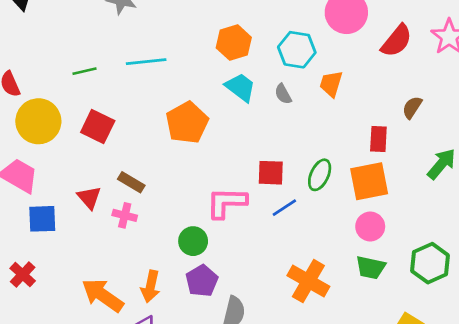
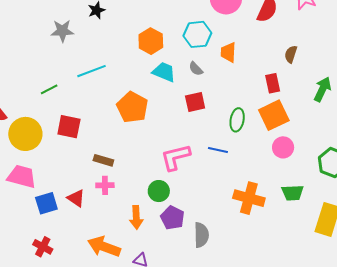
red square: (271, 173) -> (195, 102), moved
red triangle: (89, 198) -> (76, 198), moved
blue line: (284, 208) -> (218, 150), turned 60
green trapezoid: (371, 268) -> (293, 193), moved
orange arrow: (150, 286) -> (136, 217), moved

